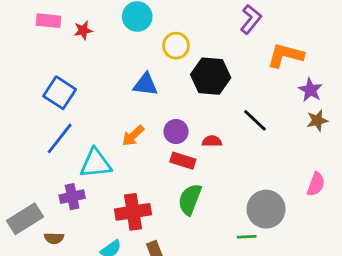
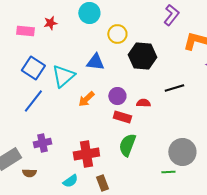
pink rectangle: (48, 21) -> (25, 31), moved
black line: (255, 120) -> (174, 88), turned -60
cyan triangle: (96, 163) -> (63, 76), moved, turned -35

